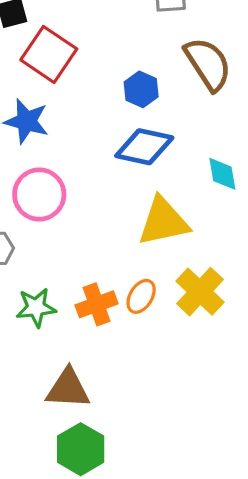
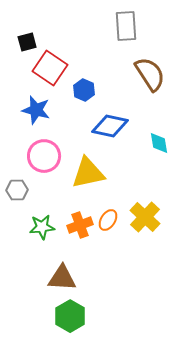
blue hexagon: (141, 89) -> (84, 90), moved
yellow triangle: (163, 222) -> (88, 173), moved

